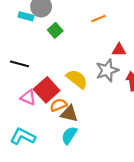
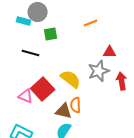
green square: (55, 30) -> (51, 34), turned 32
black line: (19, 64) -> (31, 53), moved
orange semicircle: (58, 105) -> (76, 105), moved, turned -70

